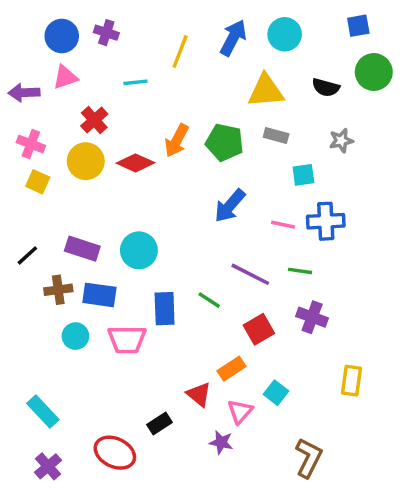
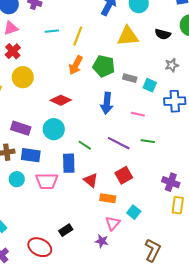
yellow line: (180, 51) -> (78, 36), moved
red cross: (94, 120) -> (13, 51), moved
gray rectangle: (276, 135) -> (130, 78), moved
red diamond: (135, 163) -> (61, 100), moved
cyan square: (303, 175) -> (150, 85), turned 32
blue arrow: (230, 206) -> (107, 103), turned -35
blue cross: (326, 221) -> (175, 101), moved
green line: (209, 300) -> (85, 145), moved
purple cross: (312, 317) -> (171, 182), moved
orange rectangle: (231, 369) -> (108, 198), turned 42
red triangle: (199, 394) -> (91, 180), moved

